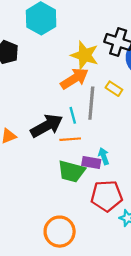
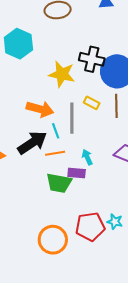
orange arrow: (74, 79) -> (40, 109), moved, turned 52
cyan arrow: (104, 156) -> (87, 157), moved
red pentagon: (107, 196) -> (90, 227), moved

